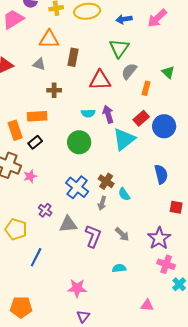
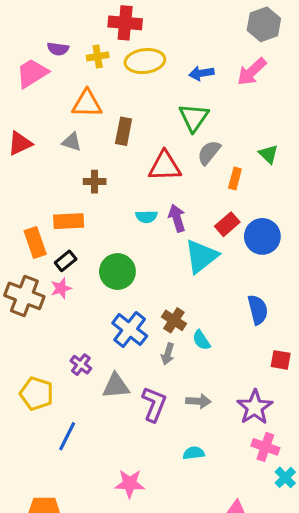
green circle: (79, 142) -> (117, 272), moved
pink star: (30, 176) -> (61, 288), moved
gray arrow: (122, 234) -> (198, 401), turned -42

